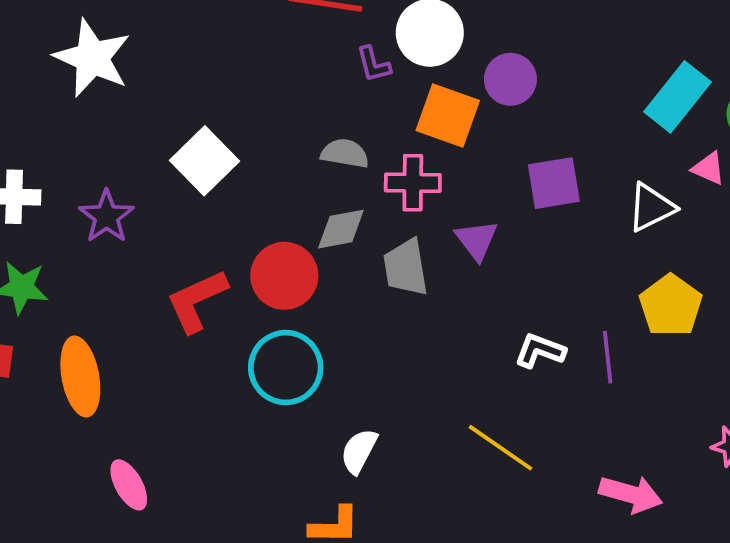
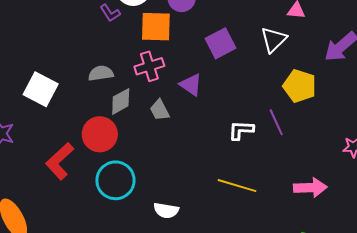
gray semicircle: (345, 153) -> (101, 73), moved
gray trapezoid: (406, 267) -> (160, 110), size x0.7
white semicircle: (359, 451) -> (166, 210), turned -90

